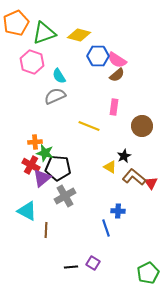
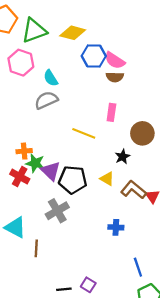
brown semicircle: (117, 75) -> (115, 77), turned 42
black star: (124, 156) -> (122, 157), moved
black pentagon: (58, 168) -> (73, 180), moved
purple triangle: (42, 178) -> (51, 171), moved, turned -36
blue line: (106, 228) -> (138, 267), moved

